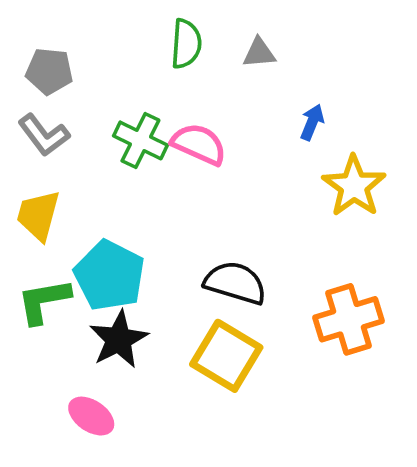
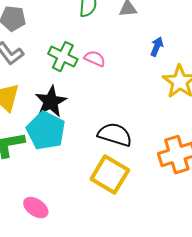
pink semicircle: (199, 144) -> (95, 59), size x0.7
black star: (119, 339) -> (51, 102), moved

